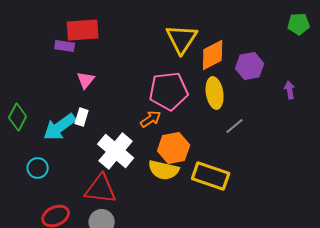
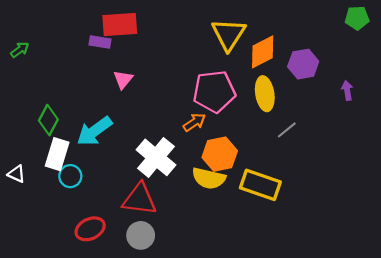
white rectangle: (82, 117) -> (57, 154), moved, size x1.6

